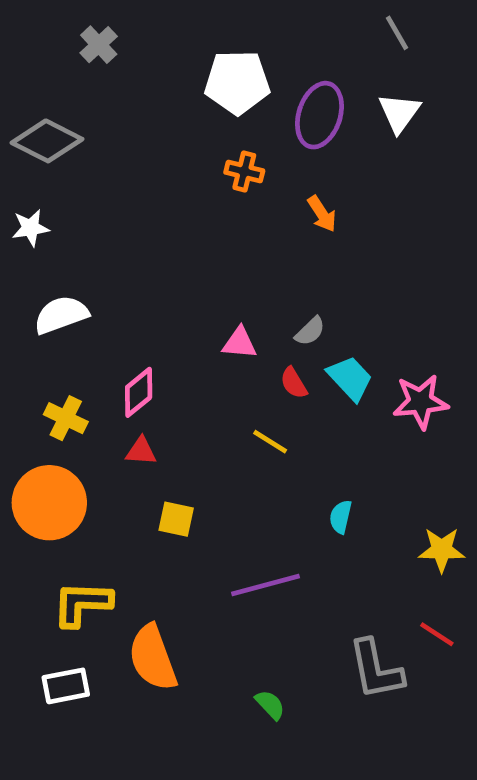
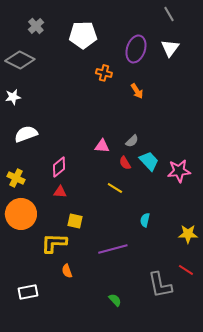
gray cross: (99, 45) -> (36, 26), moved
white pentagon: (237, 82) -> (83, 35), moved
yellow cross: (66, 418) -> (16, 178), moved
yellow L-shape: (82, 604) -> (54, 243), moved
orange semicircle: (153, 658) -> (67, 271), moved, size x0.5

